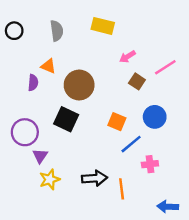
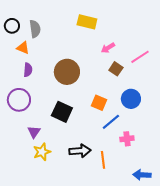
gray semicircle: (57, 31) -> (35, 29), moved
orange triangle: (48, 66) -> (23, 48), moved
black square: (66, 119) -> (62, 112), moved
purple circle: (25, 132) -> (19, 100), moved

